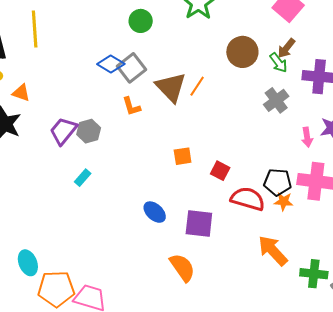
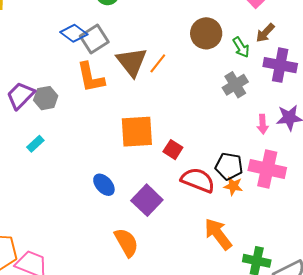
brown arrow: (286, 48) -> (265, 33), moved
orange L-shape: (131, 106) -> (91, 77), size x1.6
orange square: (183, 156) -> (137, 132), size x1.8
purple square: (199, 223) -> (147, 200), turned 32

